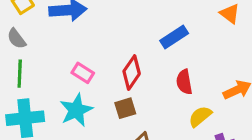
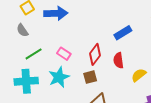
green line: (20, 74) -> (34, 54), moved, turned 54
red semicircle: (184, 82) -> (118, 60), moved
yellow semicircle: (200, 116) -> (139, 75), moved

